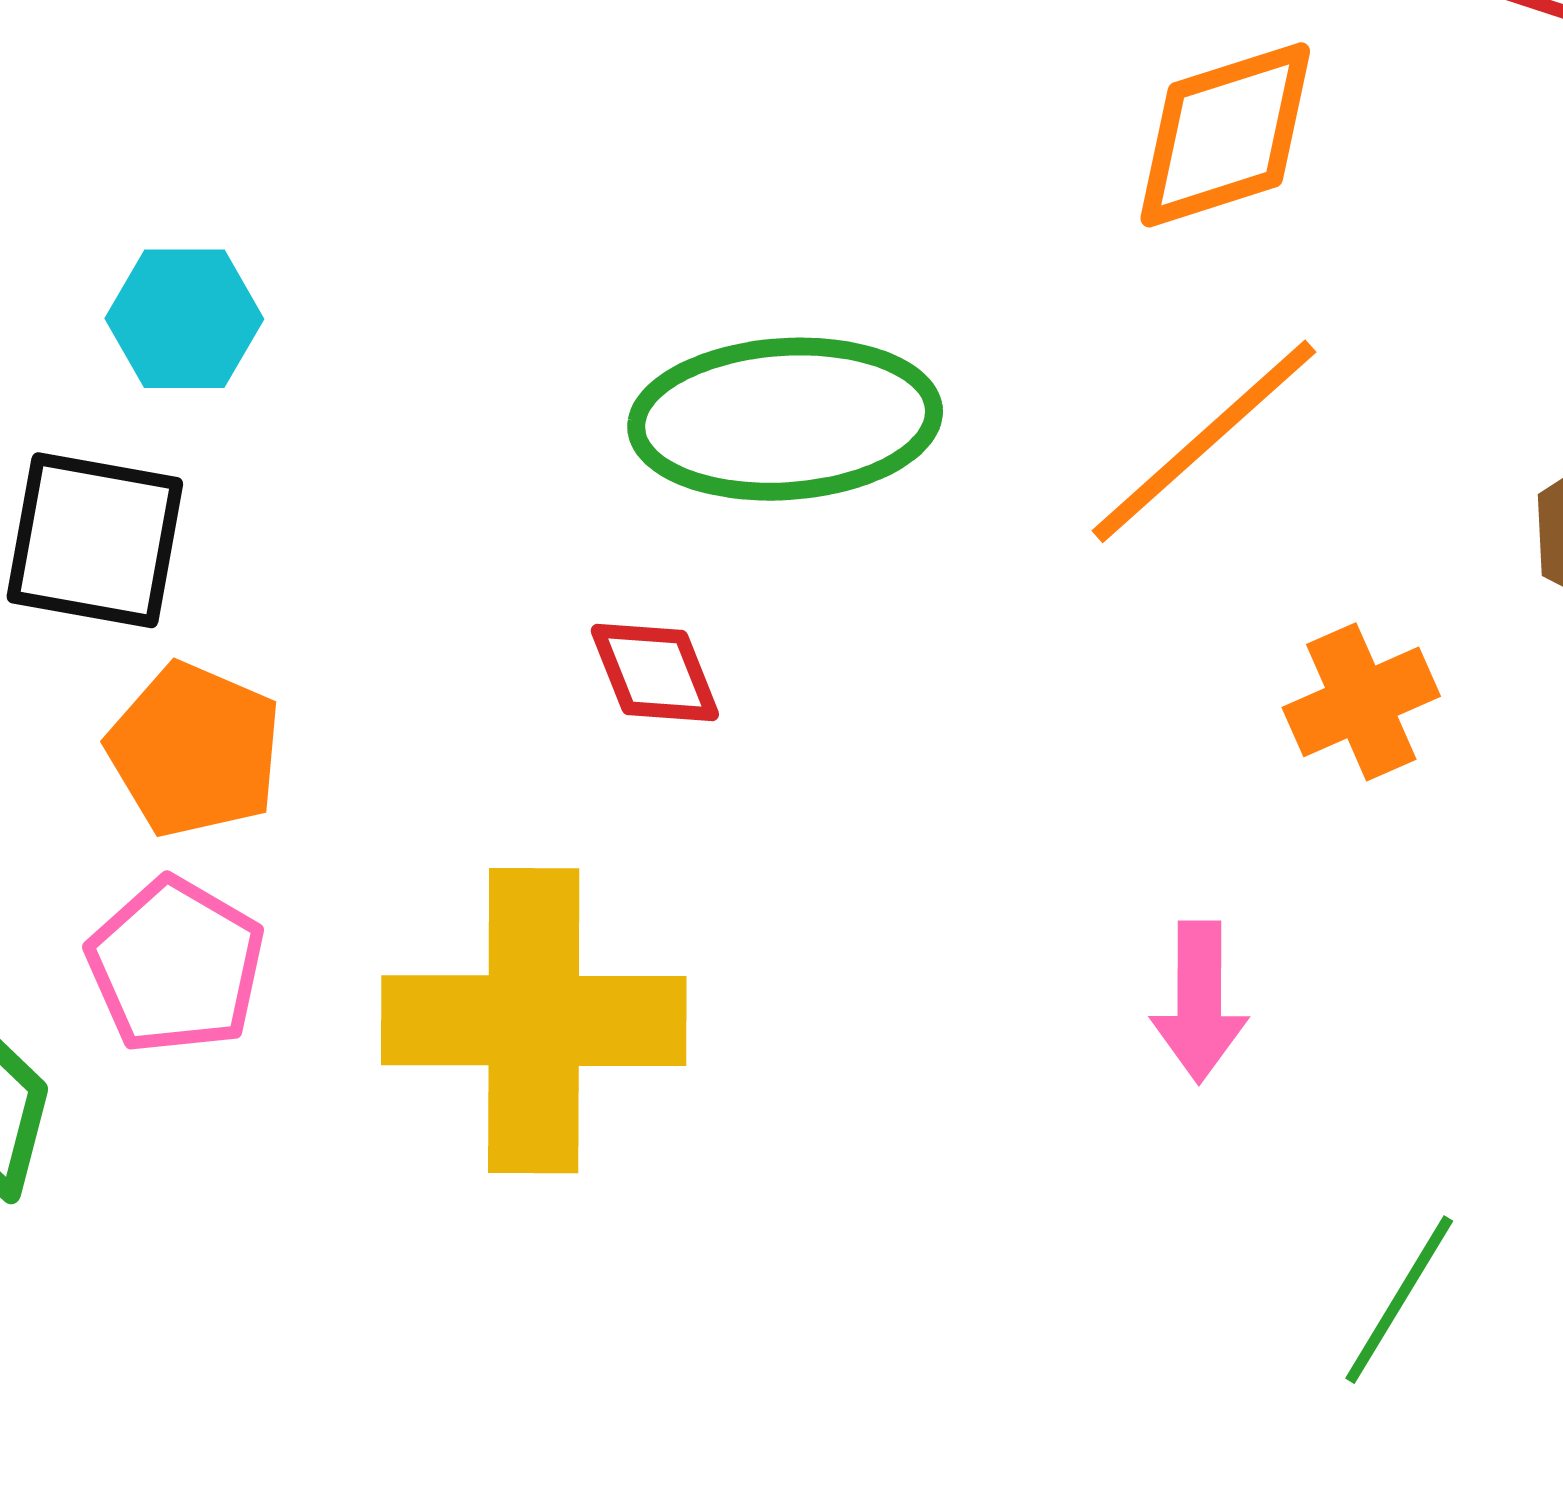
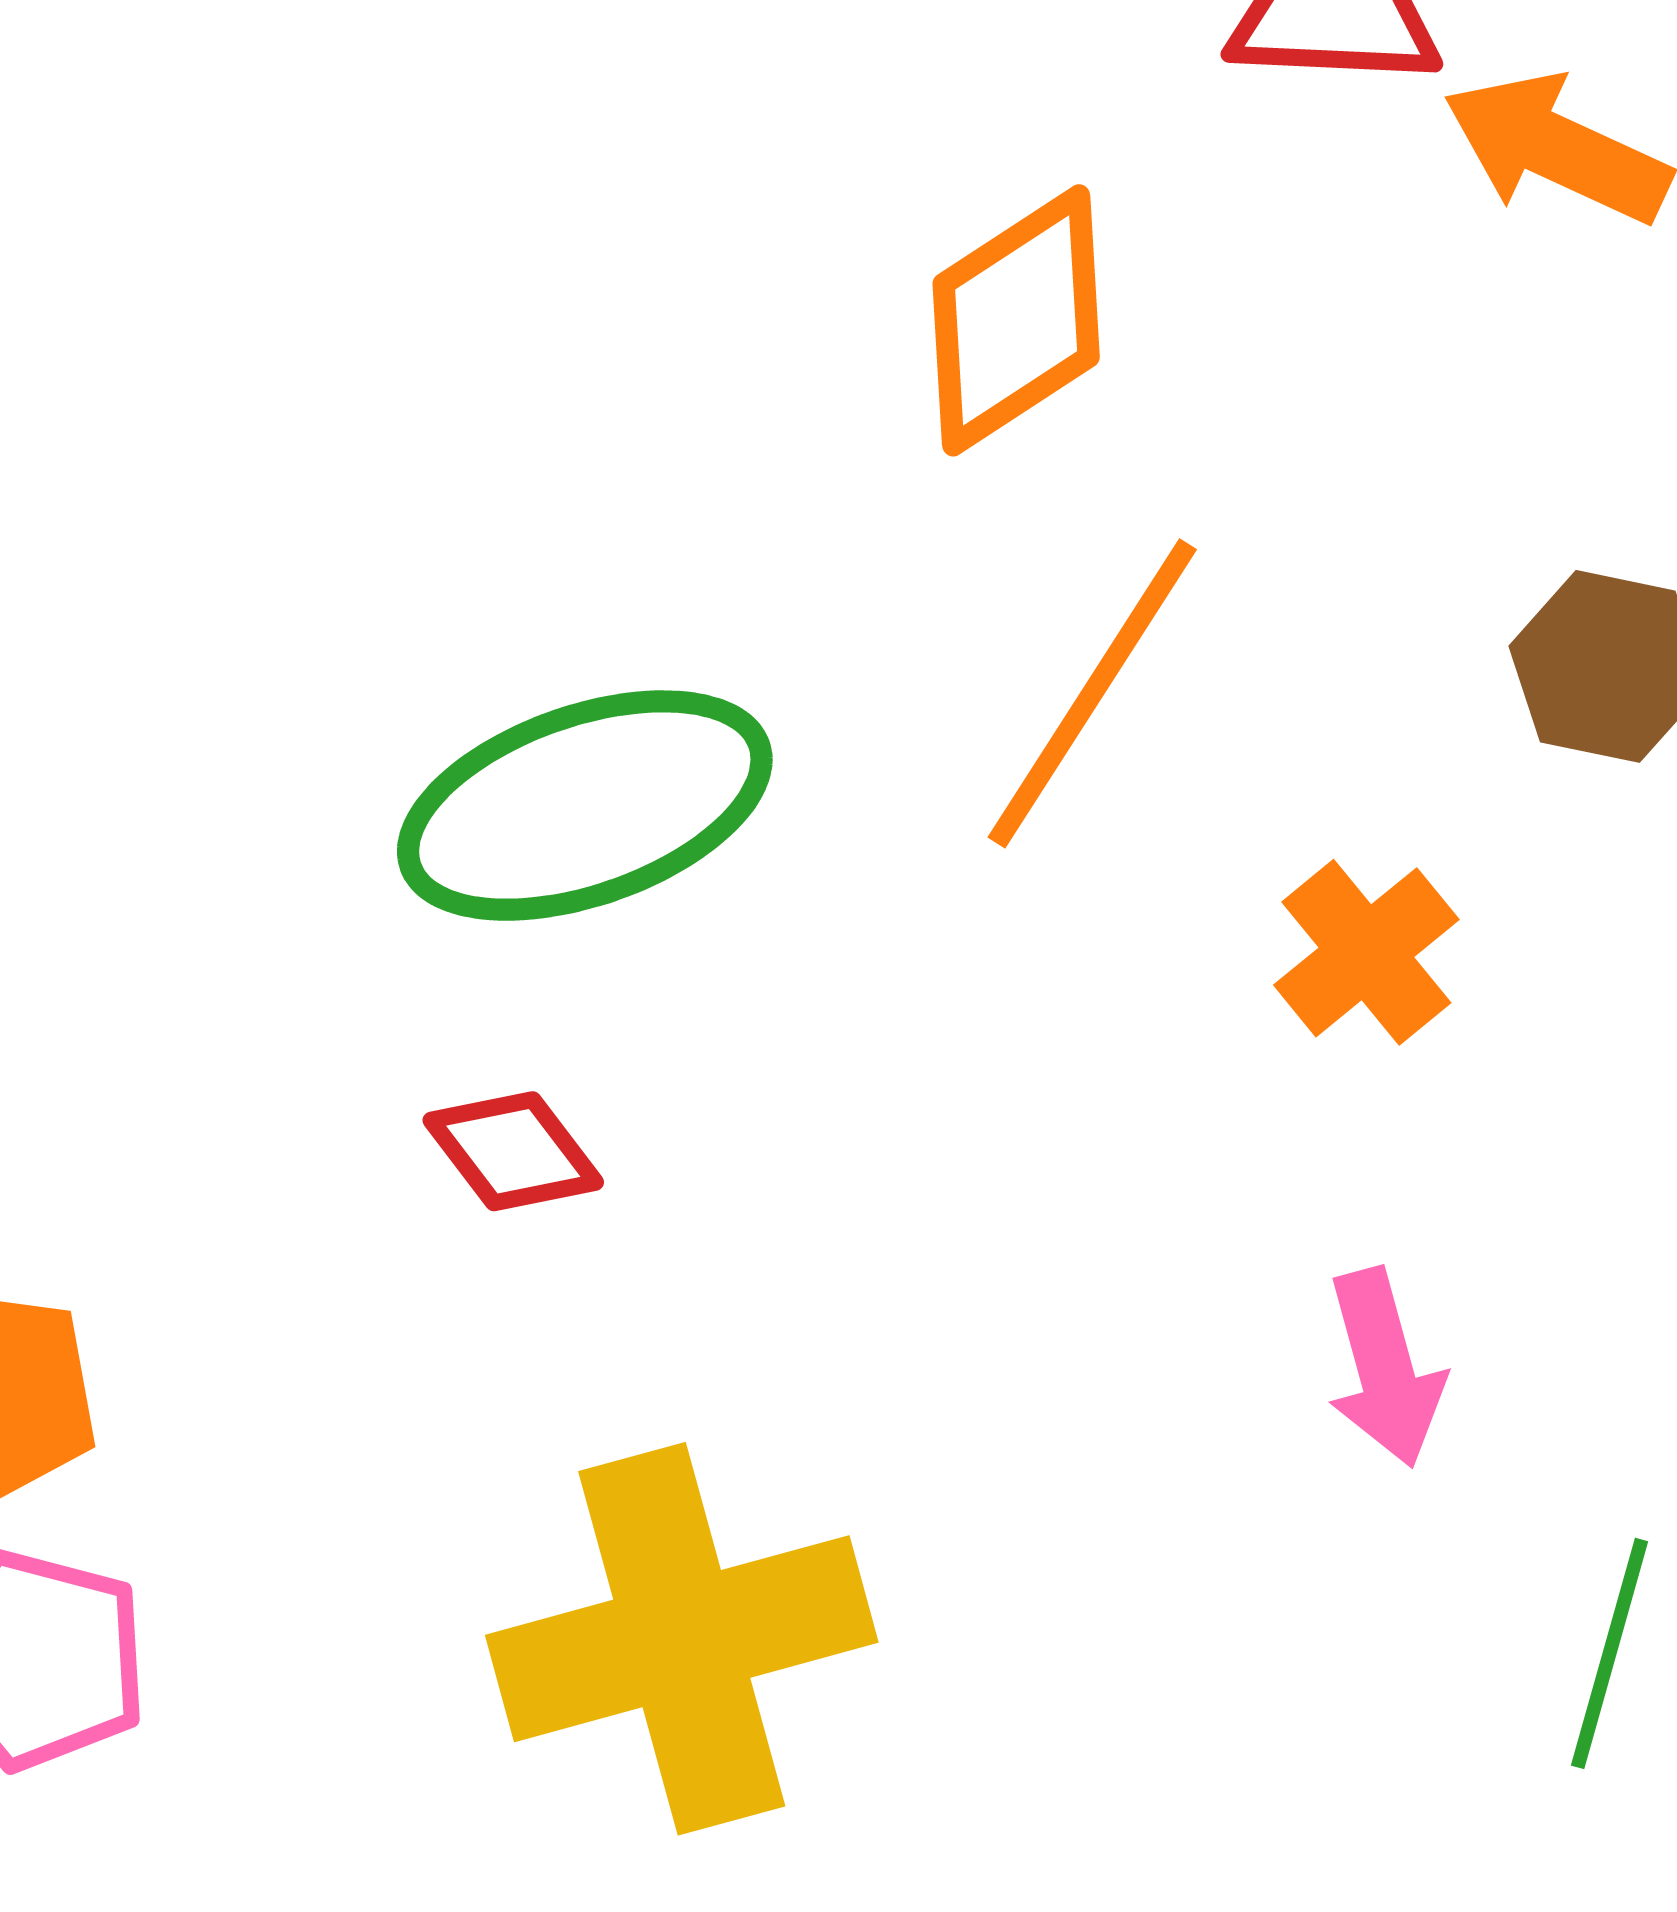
pink arrow: (1199, 1002) -> (1385, 1368), moved
yellow cross: (534, 1021) -> (682, 1639), moved

